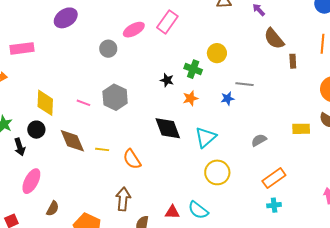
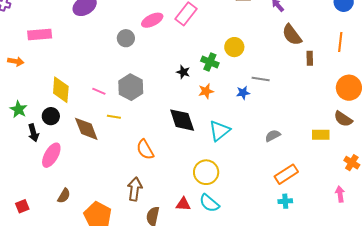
yellow rectangle: (301, 129) -> (321, 135), moved
yellow line: (102, 149) -> (114, 117), moved
yellow circle: (217, 172) -> (206, 172), moved
pink ellipse: (31, 181) -> (51, 155), moved

